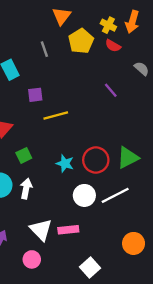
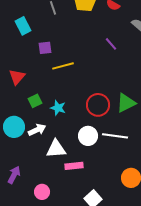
cyan star: (65, 163) -> (58, 108), moved
white arrow: (26, 189) -> (37, 130), turned 54
white line: (115, 195) -> (115, 136), turned 35
white triangle: (41, 230) -> (56, 149), moved, turned -50

